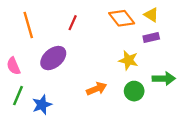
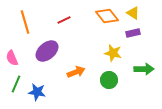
red line: (73, 23) -> (64, 20), turned 40
orange arrow: (97, 89) -> (76, 72), moved
green circle: (134, 91) -> (109, 80), moved
blue star: (42, 105) -> (37, 92), turned 30

